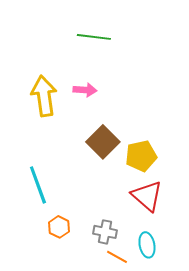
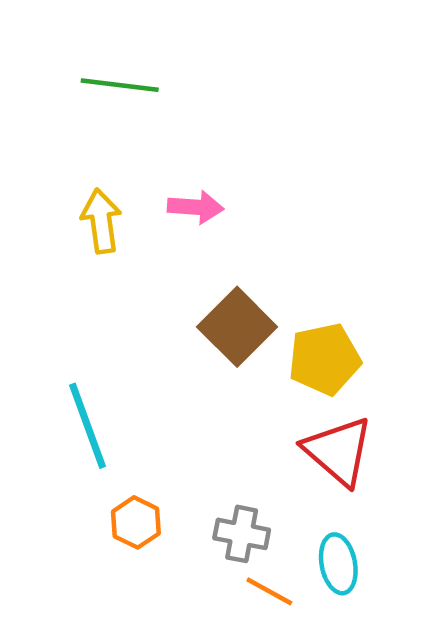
green line: (94, 37) -> (120, 85), moved
yellow arrow: (44, 96) -> (101, 221), size x0.7

